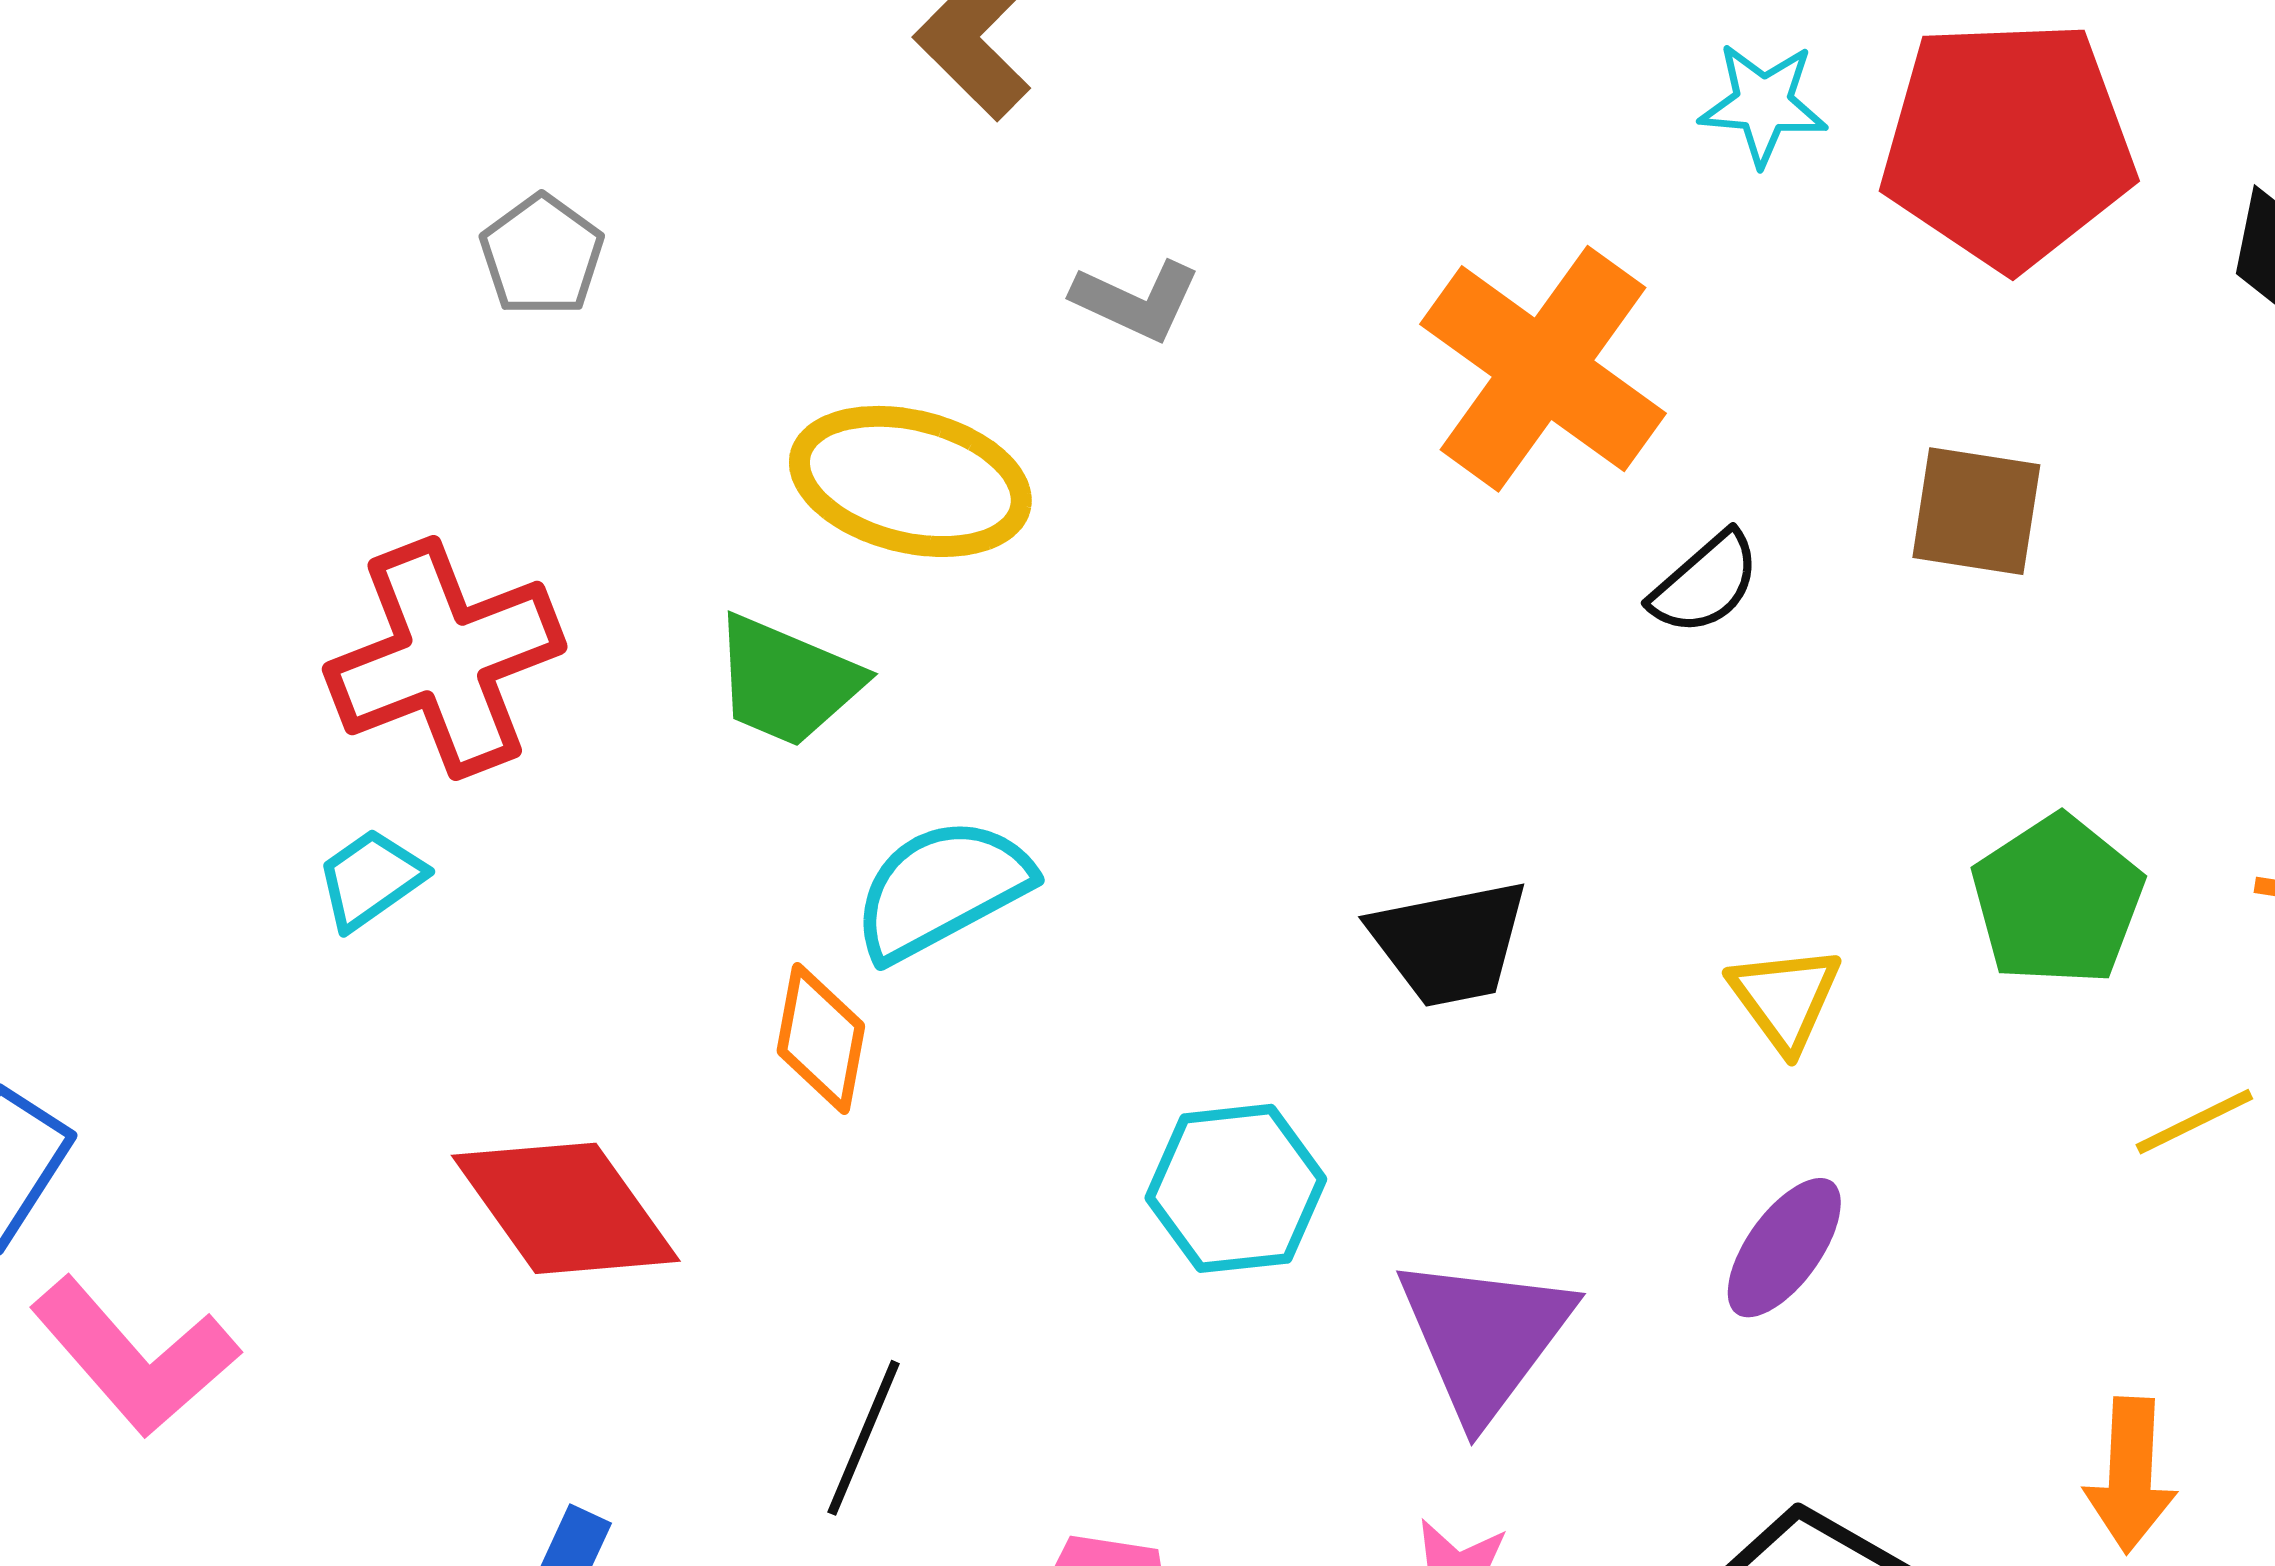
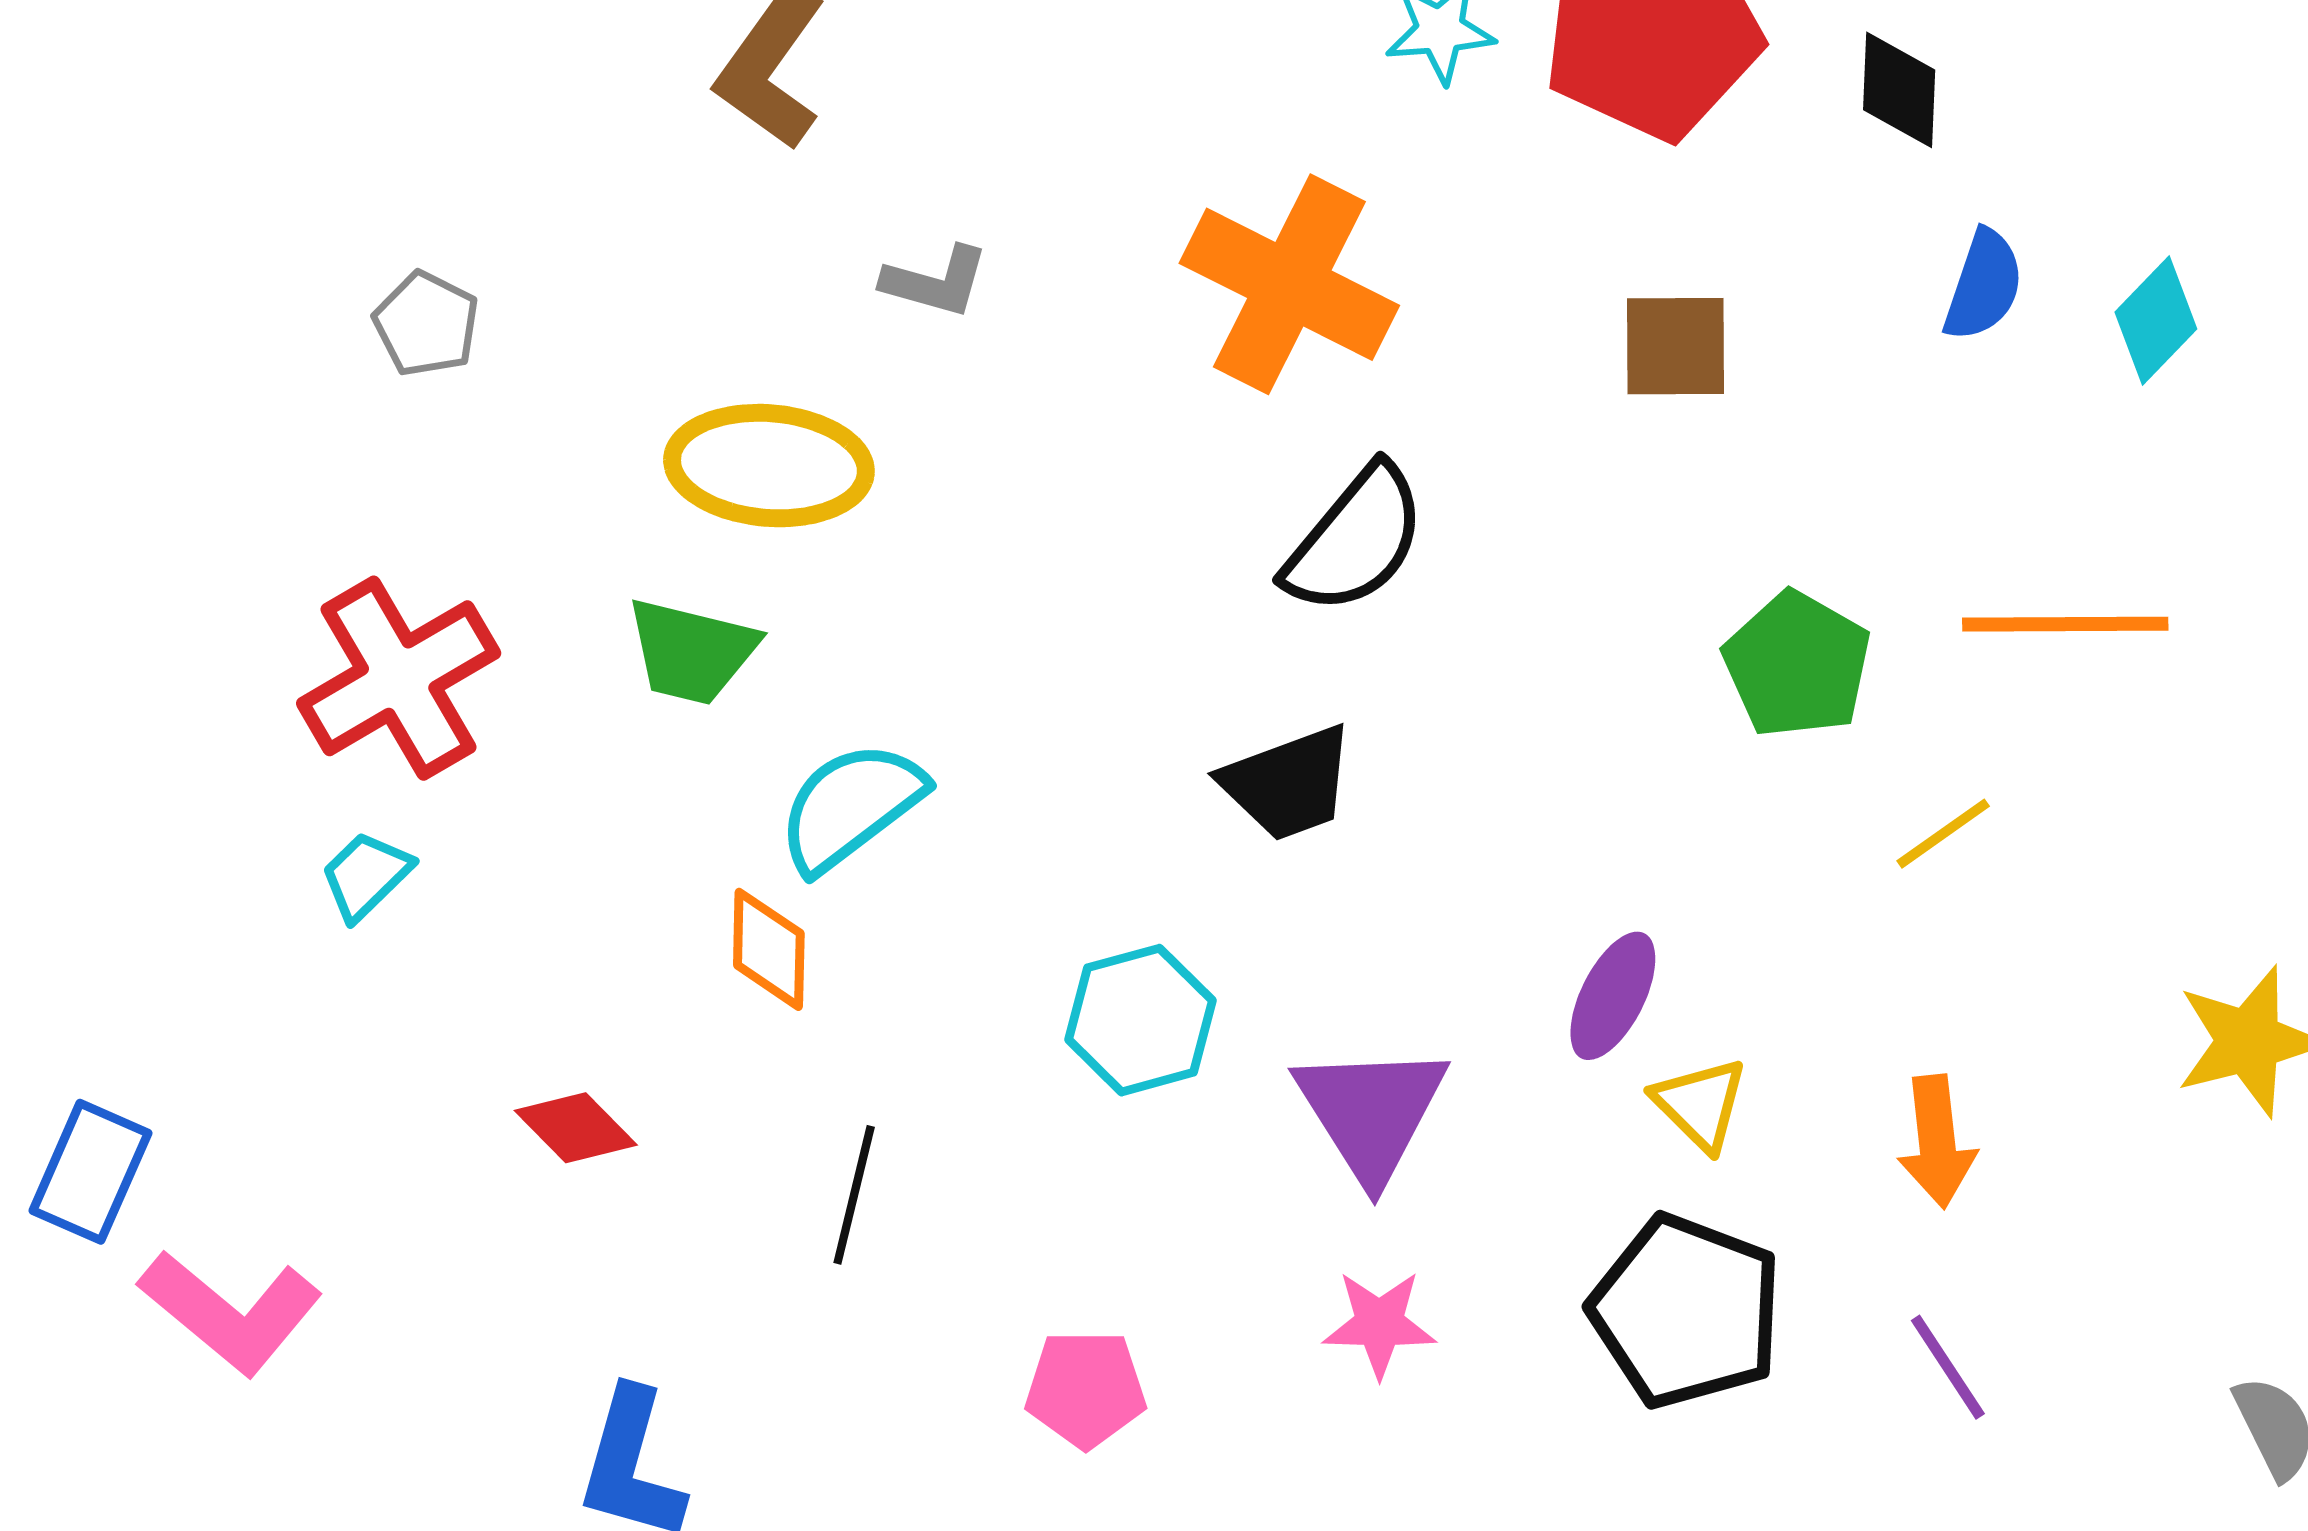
black semicircle: (1705, 583) -> (1355, 540), moved, size x1.6
yellow triangle: (1785, 998) -> (1700, 1104), moved
red diamond: (566, 1208) -> (576, 1128), size x0.6
black line: (864, 1438) -> (854, 1195), moved

